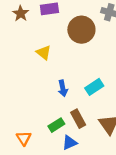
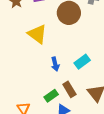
yellow triangle: (44, 53) -> (37, 34), size x1.5

